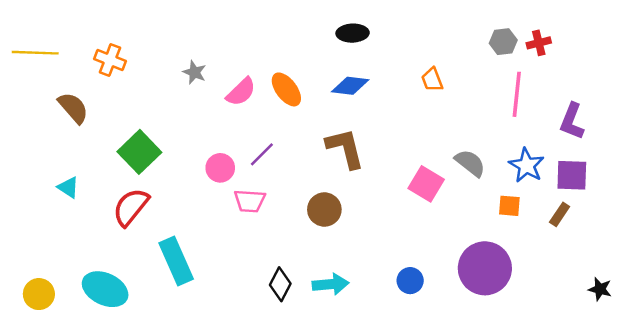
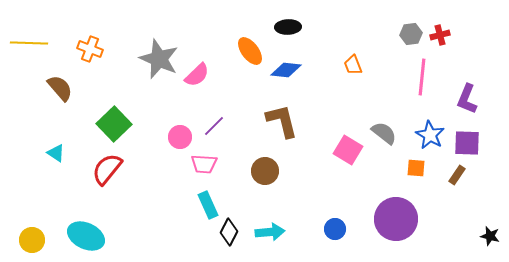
gray star: (194, 72) -> (159, 59), size x2.0
orange ellipse: (286, 89) -> (250, 51), moved
cyan rectangle: (176, 261) -> (208, 205), moved, size x0.7

